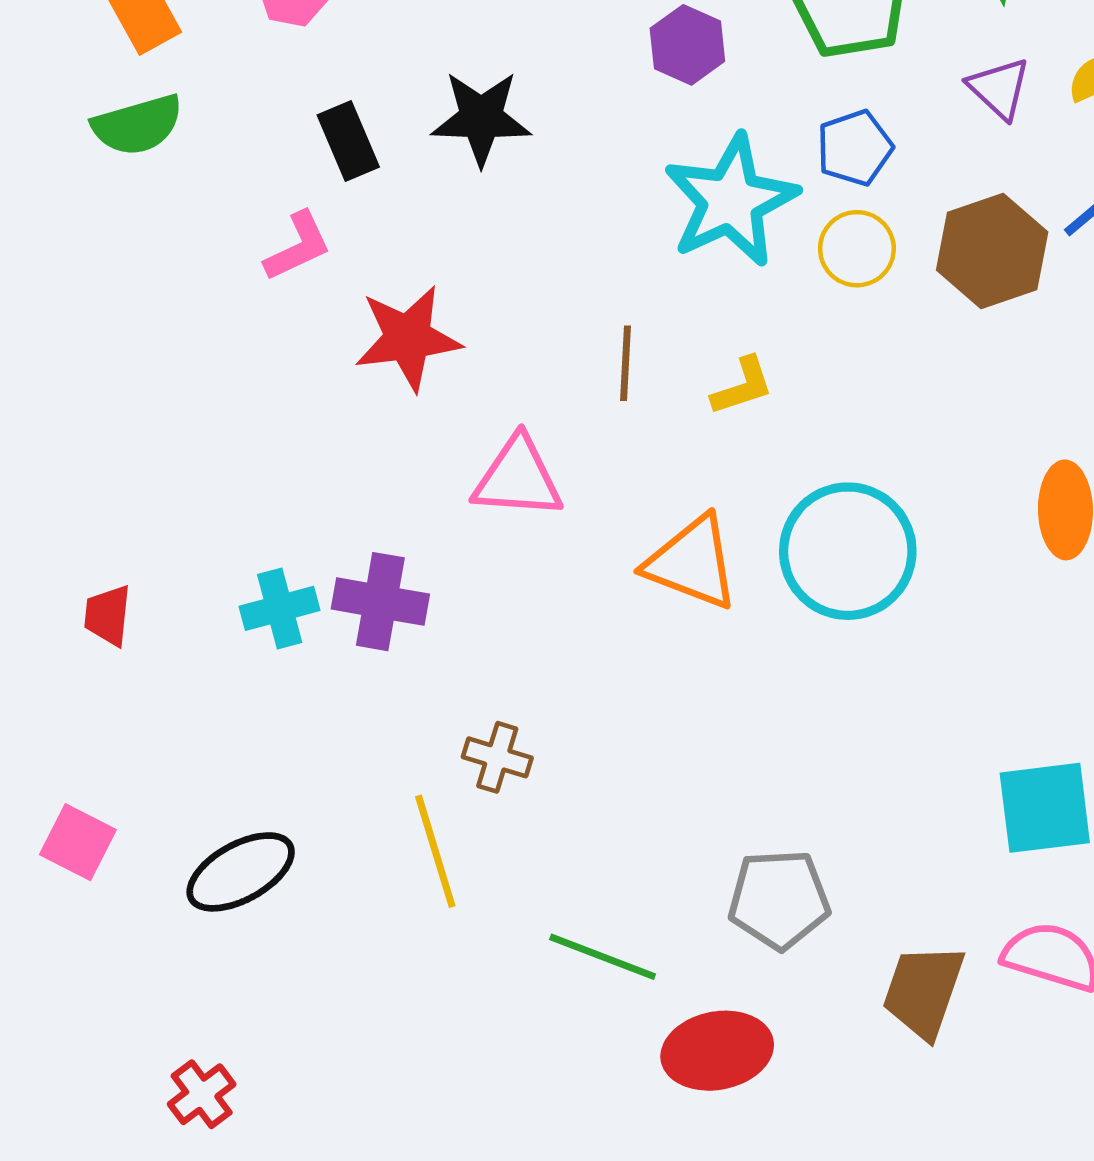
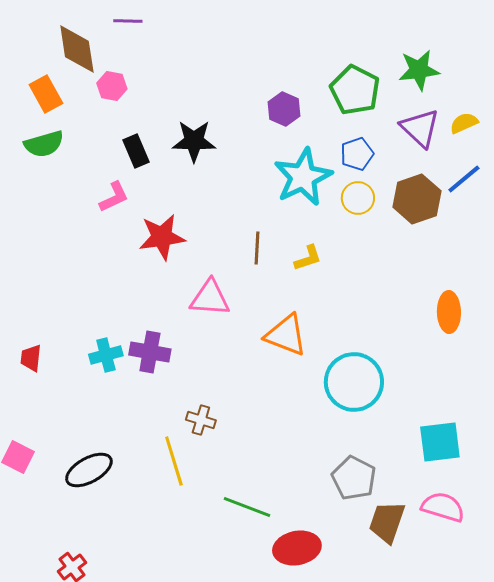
purple triangle: (999, 88) -> (420, 128), size x1.4
cyan circle: (848, 551) -> (354, 382), moved
gray pentagon: (779, 899) -> (354, 478), moved, turned 30

